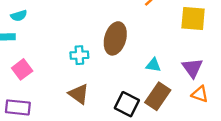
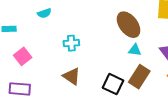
cyan semicircle: (19, 16) -> (44, 13), moved
brown ellipse: (115, 38) -> (128, 25), moved, turned -52

